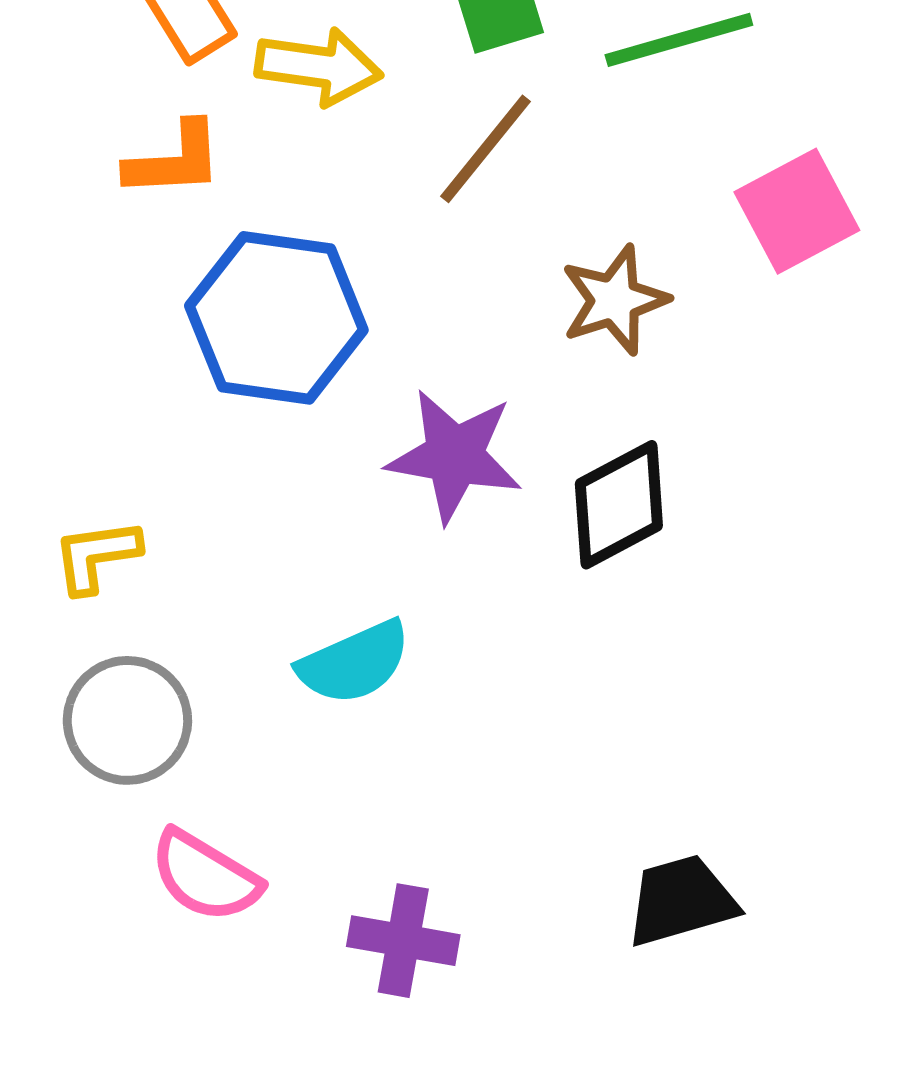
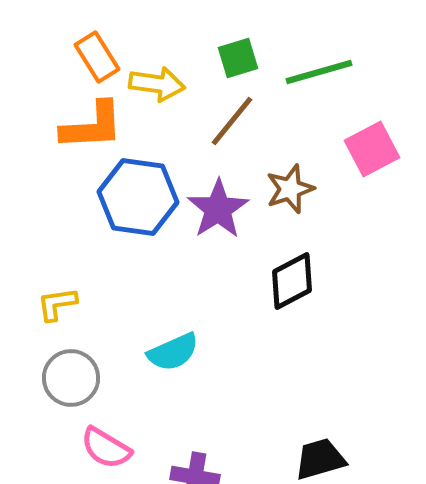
orange L-shape: (174, 160) -> (92, 126), size x1.4
purple star: (454, 456) -> (218, 209), moved, turned 30

